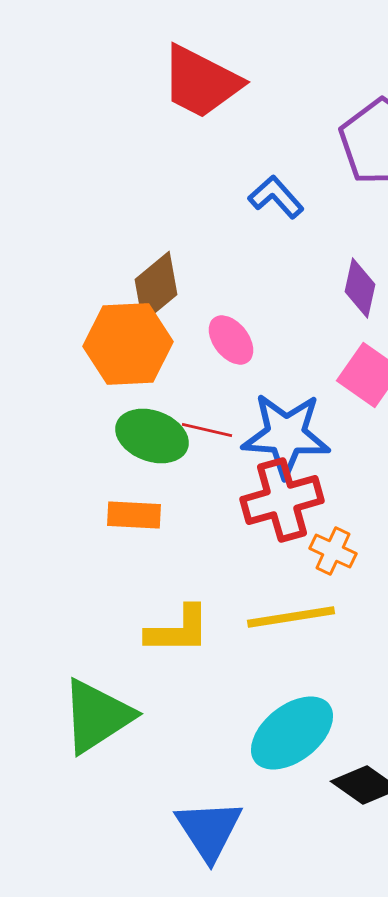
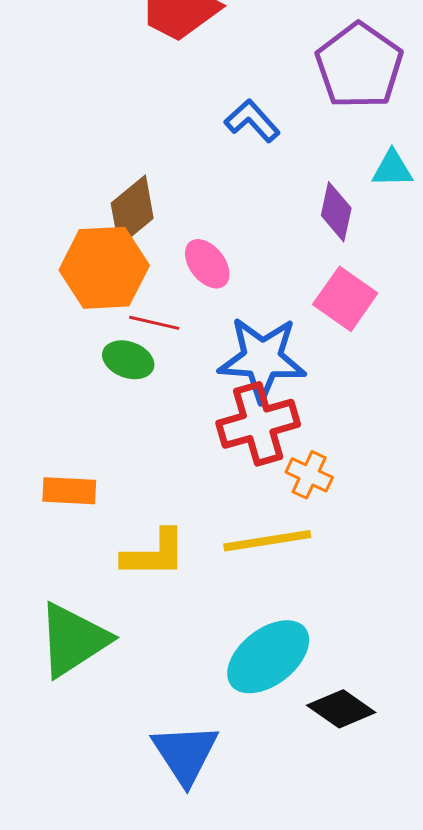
red line: (207, 430) -> (154, 323), moved
green ellipse: (152, 436) -> (128, 360), size x0.7
orange rectangle: (134, 515) -> (69, 491), moved

